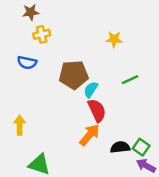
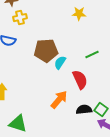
yellow star: (114, 39) -> (79, 14), moved
red semicircle: (97, 110) -> (80, 80), moved

